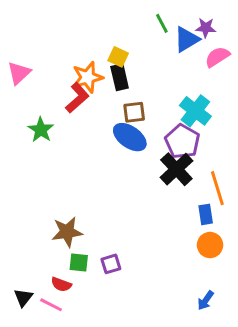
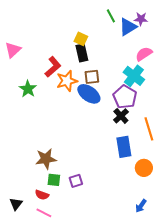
pink semicircle: (217, 57) -> (144, 54), moved
orange star: (87, 77) -> (67, 81), moved
black cross: (176, 169) -> (121, 116), size x0.7
blue rectangle: (206, 214) -> (124, 147), moved, size x1.5
pink line: (51, 305) -> (44, 213), moved

